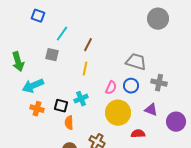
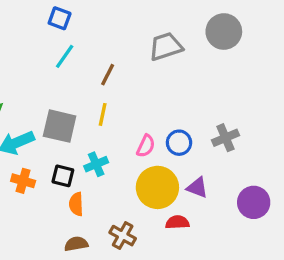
blue square: (38, 16) -> (60, 18), moved
gray square: (52, 55) -> (60, 126), moved, size x1.5
gray trapezoid: (136, 62) -> (166, 46), moved, turned -35
gray cross: (159, 83) -> (225, 138), turned -35
purple triangle: (151, 110) -> (197, 187), moved
red semicircle: (138, 134) -> (177, 222), moved

